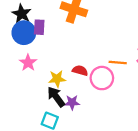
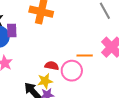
yellow star: (57, 79) -> (45, 81), moved

